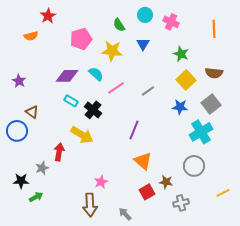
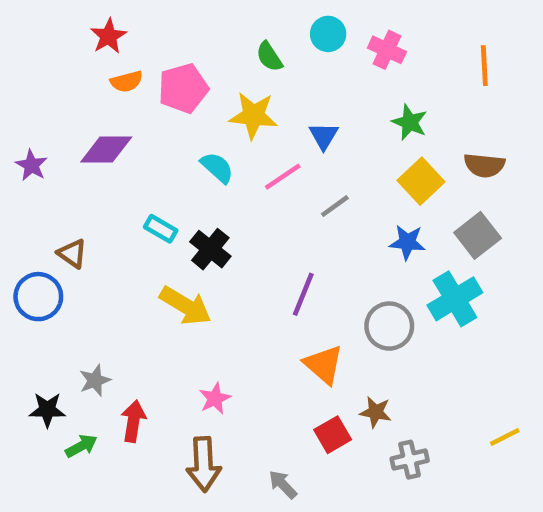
orange semicircle: (31, 36) -> (127, 82), moved
blue triangle: (143, 44) -> (324, 136), moved
purple diamond: (67, 76) -> (106, 149), moved
purple star: (19, 81) -> (32, 165), moved
pink line: (116, 88) -> (283, 177), moved
red arrow: (59, 152) -> (133, 421), moved
gray circle: (194, 166) -> (389, 326), moved
pink star: (101, 182) -> (215, 398), moved

